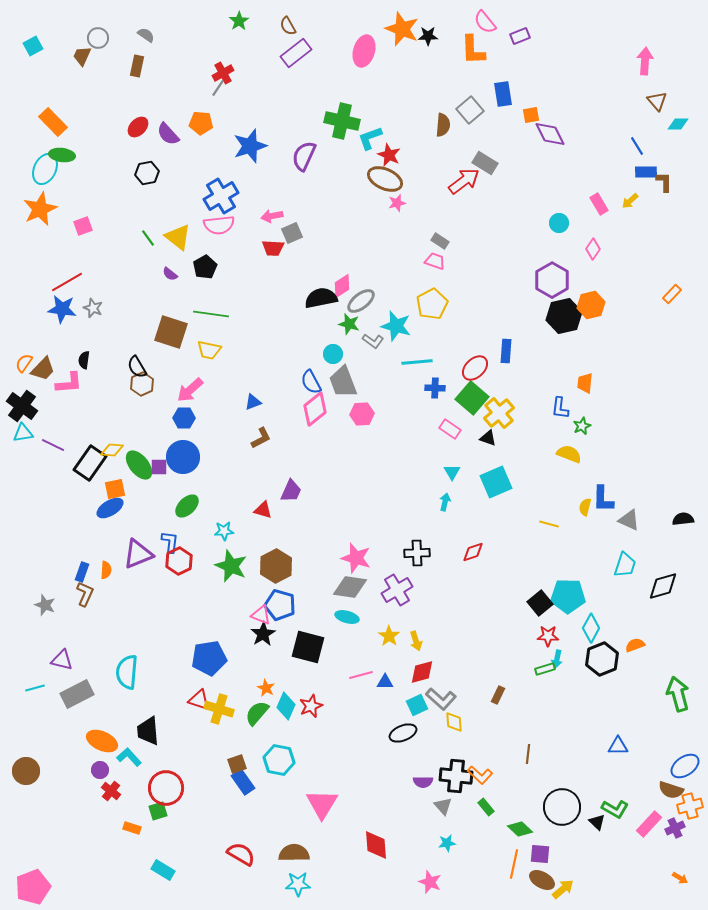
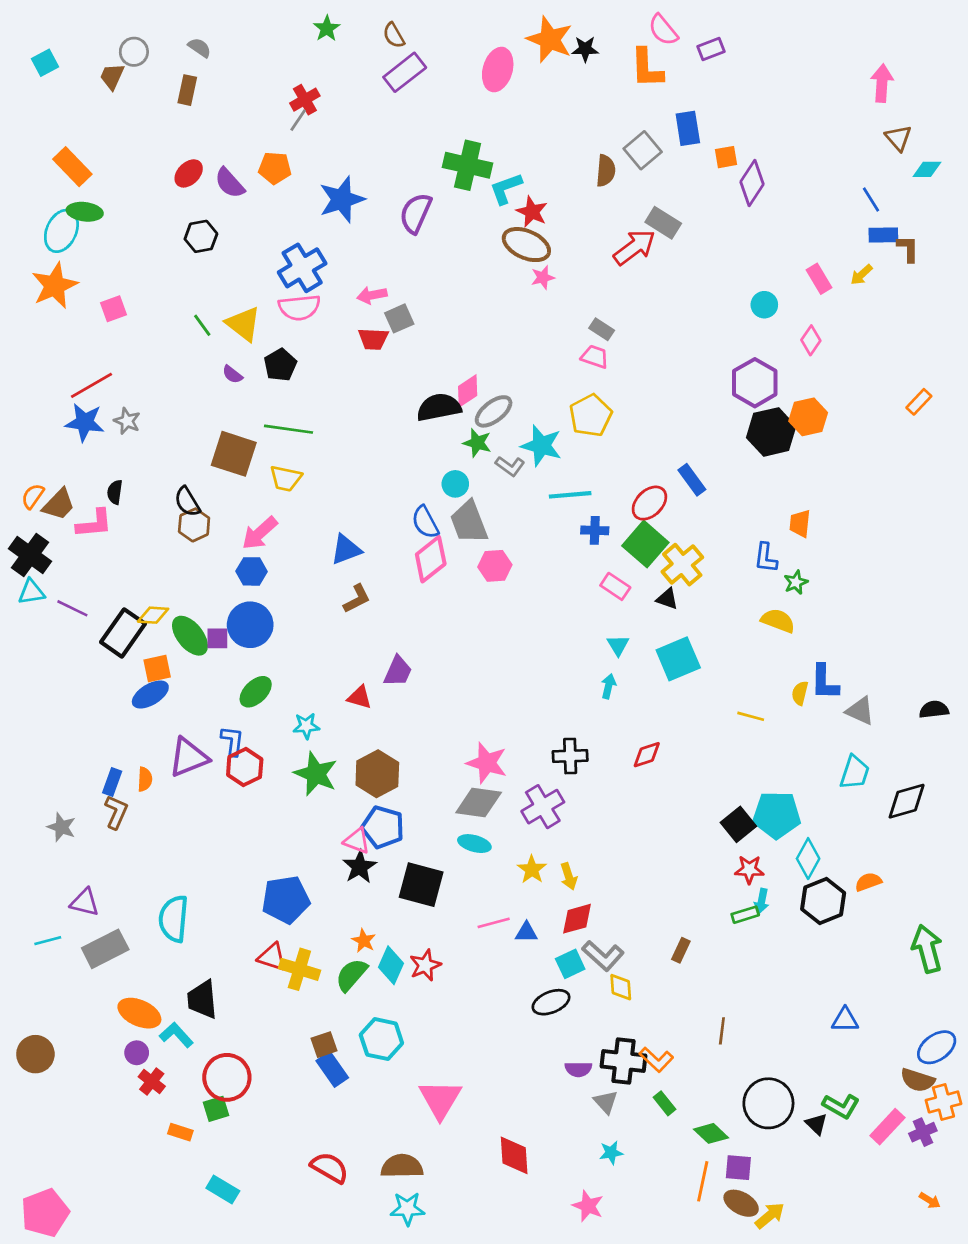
purple diamond: (550, 134) -> (752, 183), turned 60
blue rectangle: (506, 351) -> (692, 480), turned -40
blue triangle: (253, 402) -> (346, 550), size x1.4

